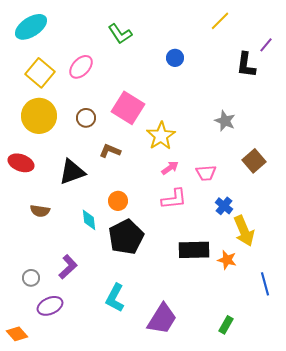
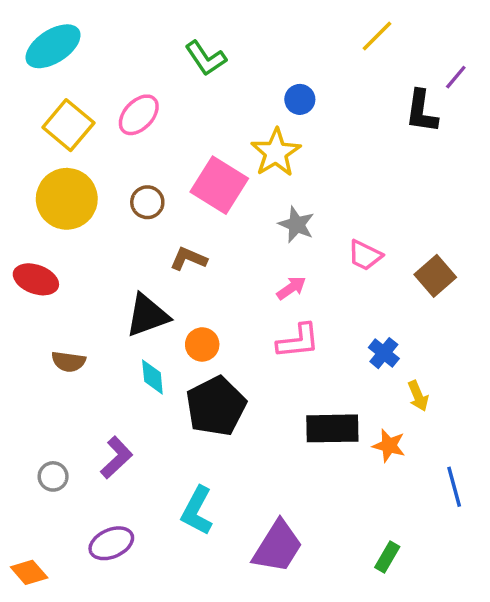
gray star: (225, 121) -> (296, 225), moved
yellow star: (161, 136) -> (276, 153), moved
black triangle: (72, 172) -> (147, 315), moved
pink trapezoid: (206, 173) -> (365, 255), moved, turned 30
yellow arrow: (244, 231) -> (418, 396), size x0.6
purple ellipse: (50, 306) -> (111, 543), moved

